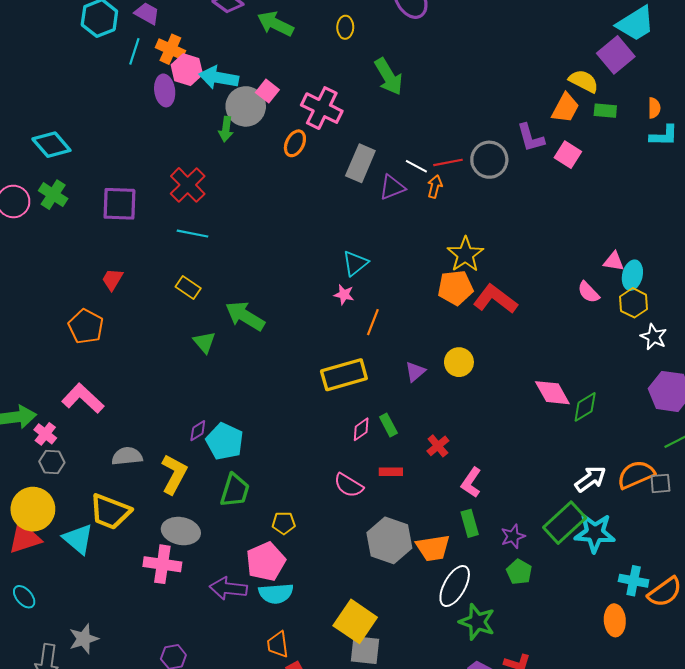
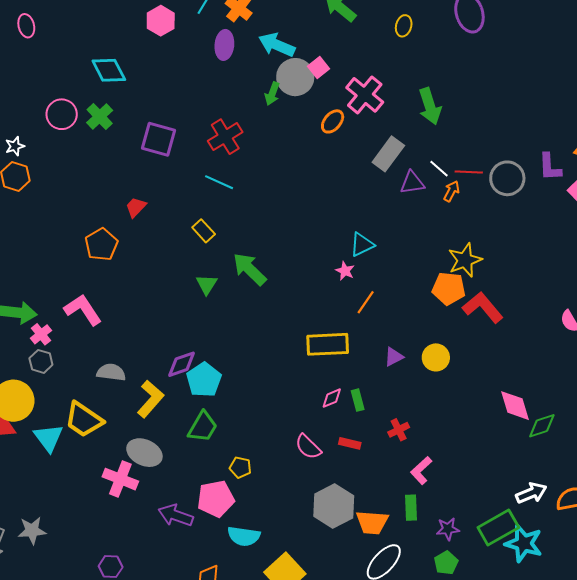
pink hexagon: (187, 70) -> (161, 21), moved
green arrow: (389, 77) -> (430, 106), moved
purple diamond: (198, 431) -> (182, 364), size x1.5
cyan semicircle: (276, 593) -> (244, 536), moved

